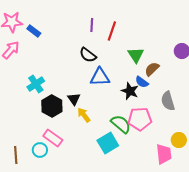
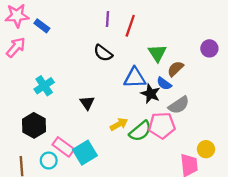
blue triangle: (100, 77) -> (135, 78), moved
gray semicircle: (168, 101) -> (179, 105), moved, turned -108
black hexagon: (52, 106) -> (34, 125), moved
yellow arrow: (84, 115) -> (119, 124), moved, turned 98
green semicircle: (121, 124) -> (140, 131), turned 100
cyan square: (108, 143) -> (85, 153), moved

